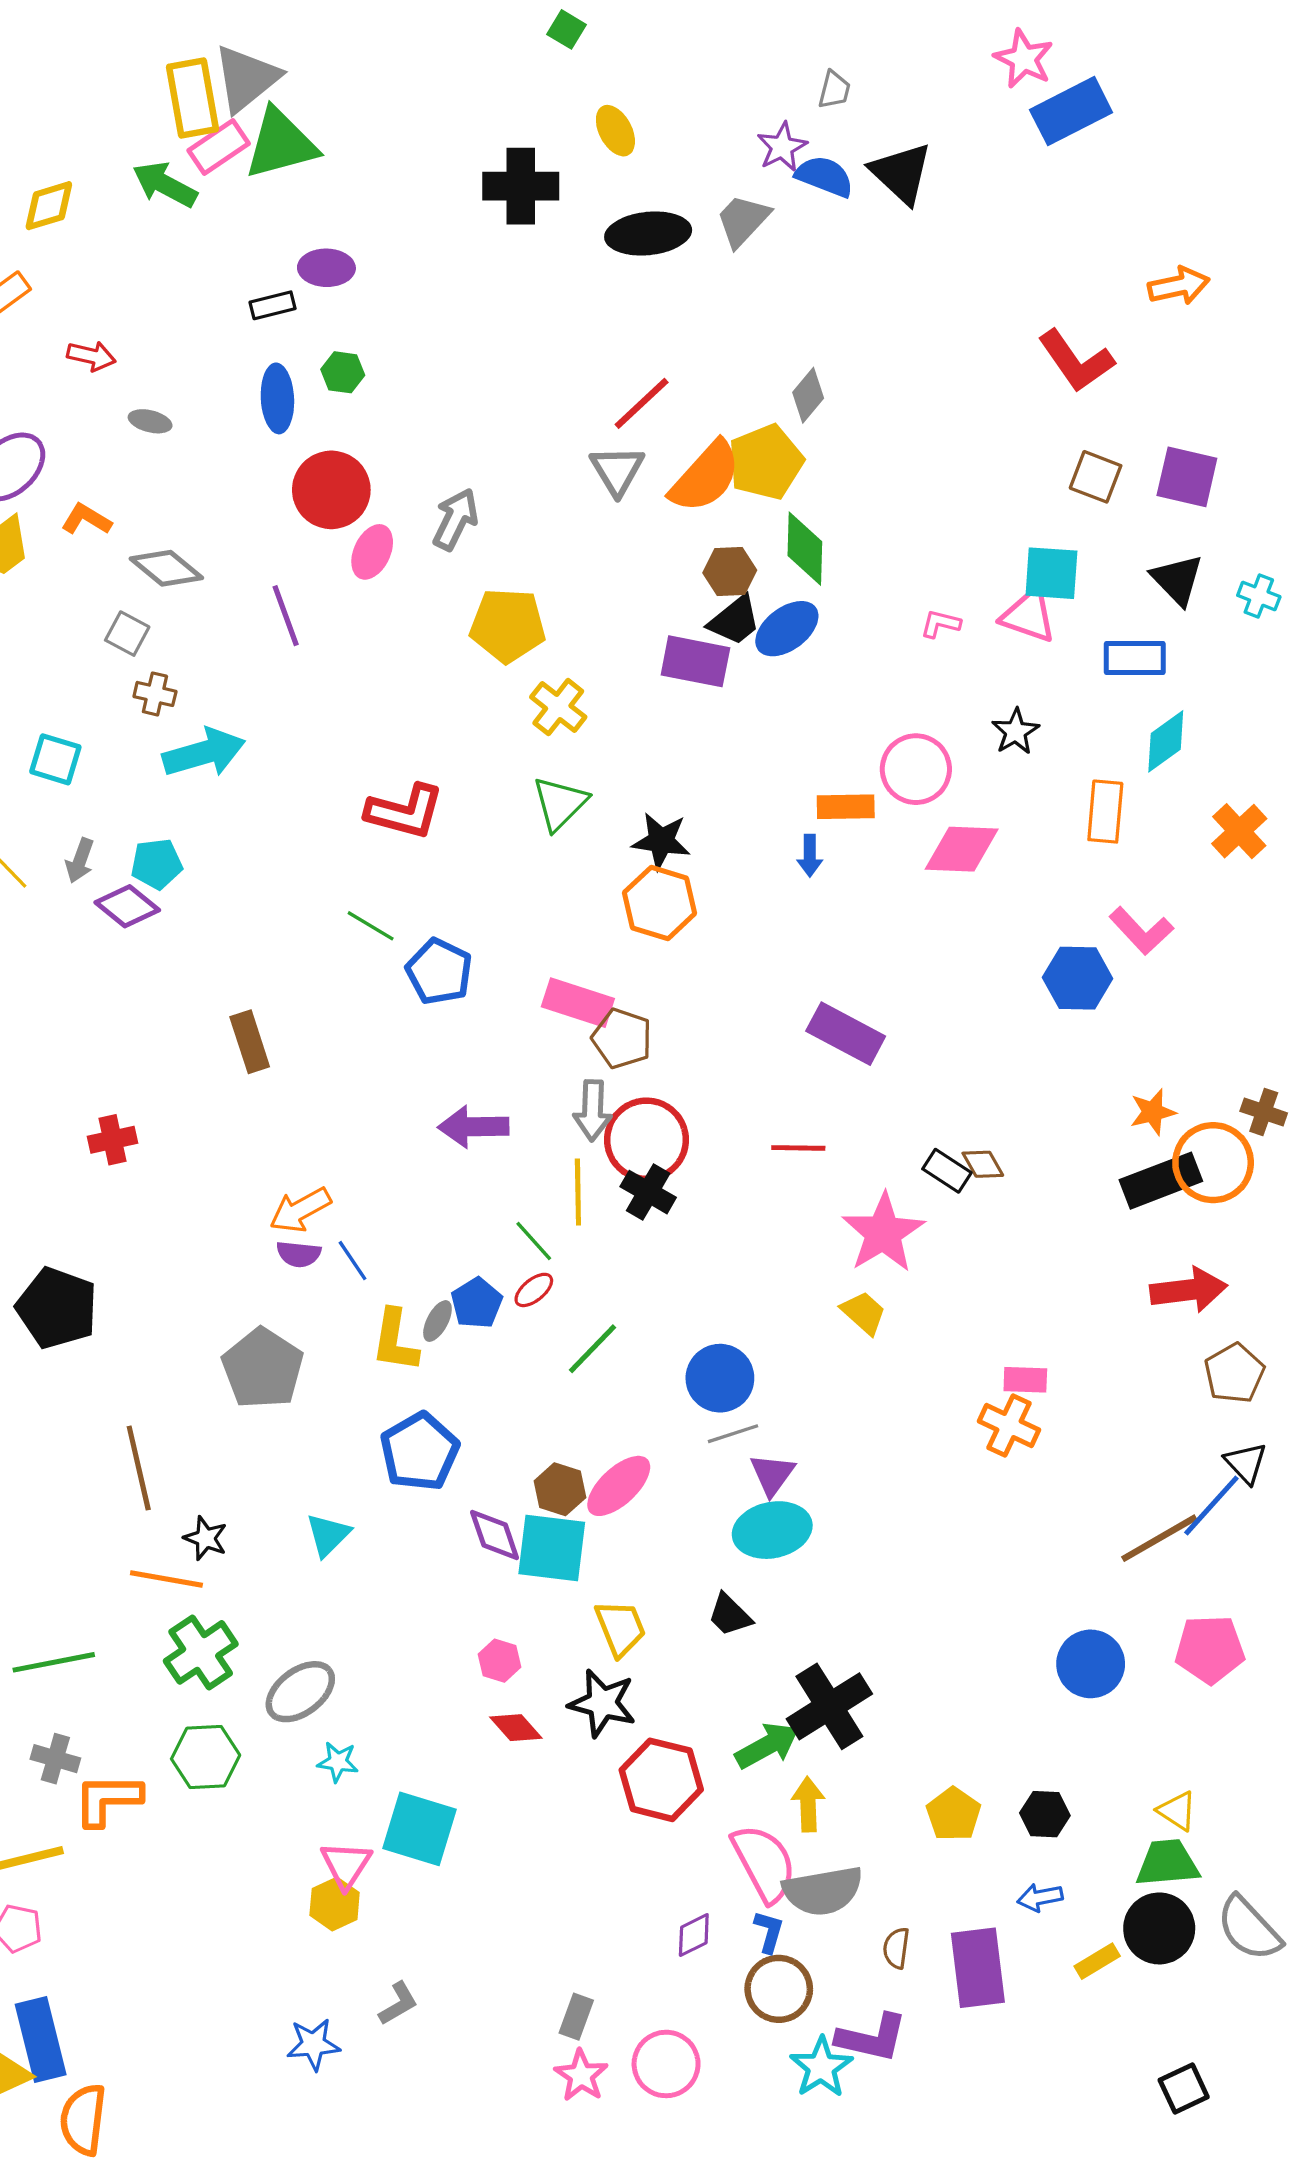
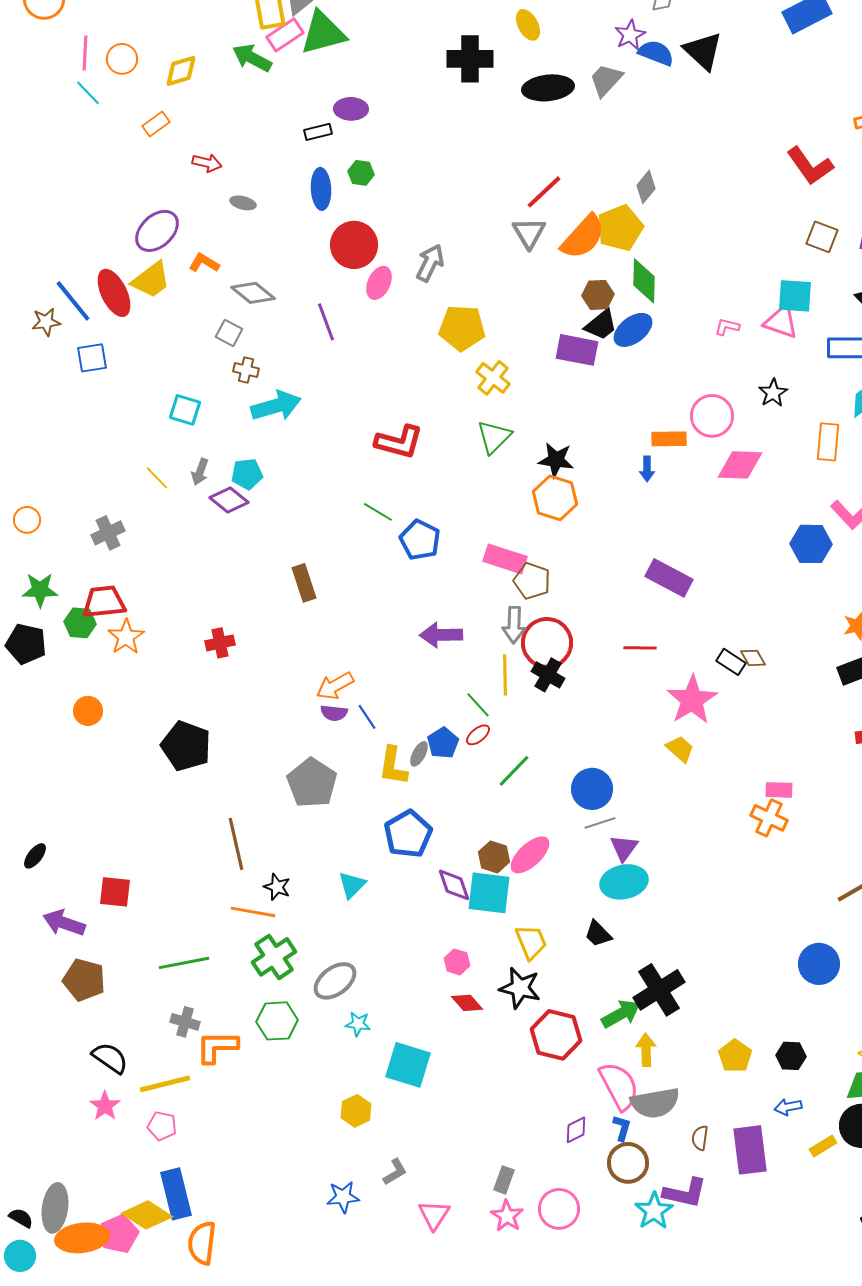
pink triangle: (346, 1865) -> (434, 1215), moved

